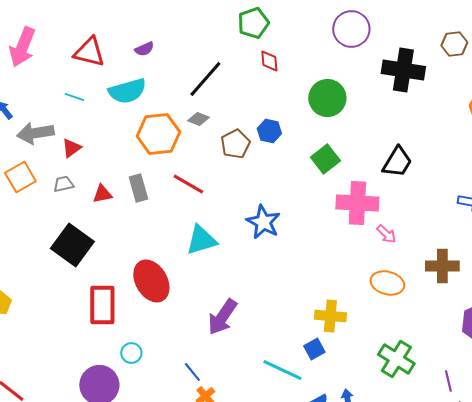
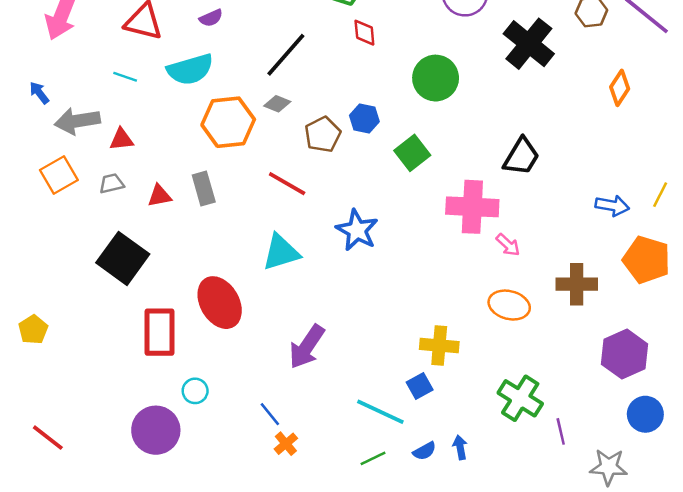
black cross: (403, 70) -> (529, 44), turned 30
red triangle: (71, 148) -> (121, 139), turned 30
green square: (325, 159) -> (412, 153), moved
red line: (188, 184) -> (287, 184), moved
purple line: (448, 381) -> (561, 431), moved

